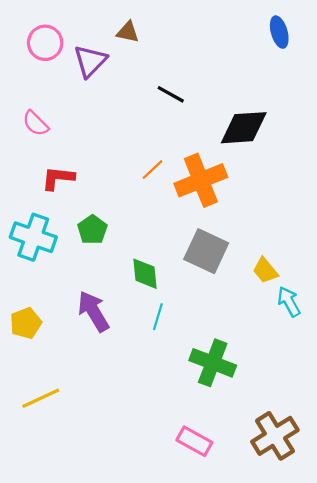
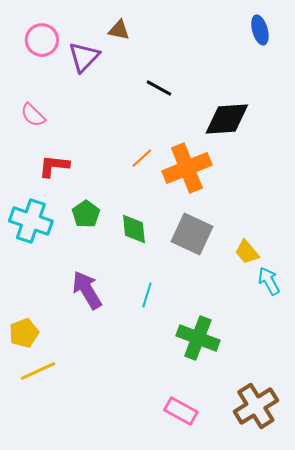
green diamond: (145, 274) -> (134, 229), moved
yellow pentagon: (26, 323) -> (24, 333), moved

